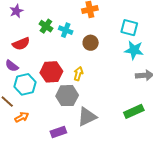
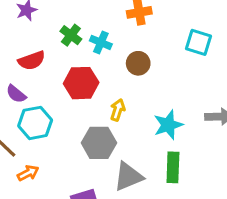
cyan star: (134, 50) -> (168, 125), moved, turned -30
red hexagon: (51, 72) -> (81, 83), moved
green rectangle: (134, 111) -> (173, 167), moved, turned -66

